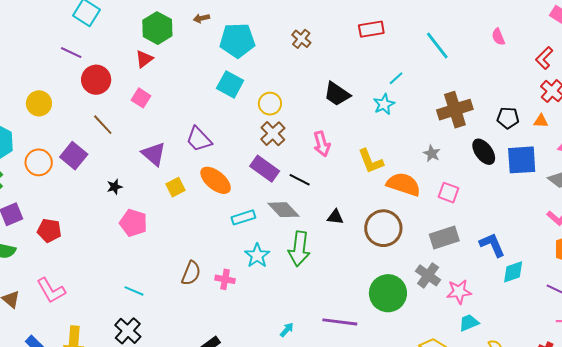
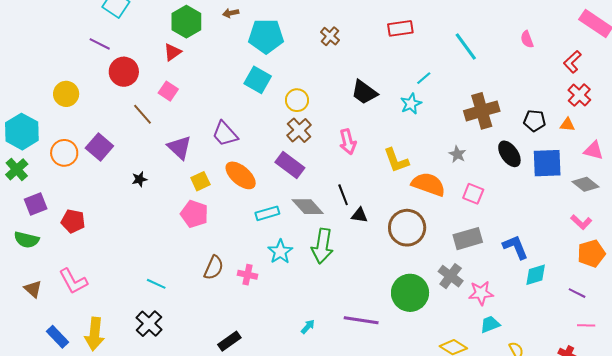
brown line: (103, 125) -> (142, 114), moved
black line: (300, 180) -> (343, 195), moved, turned 40
pink pentagon: (133, 223) -> (194, 214), moved

